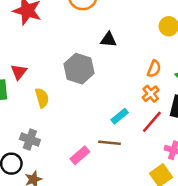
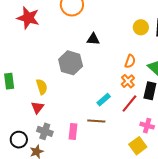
red triangle: (19, 72) -> (37, 107), moved
gray cross: (30, 139) -> (45, 131), moved
pink rectangle: (80, 155) -> (73, 131), turned -42

